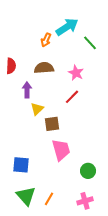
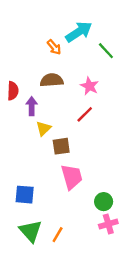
orange arrow: (46, 40) -> (54, 47), turned -64
red semicircle: (11, 66) -> (13, 91), moved
pink cross: (85, 201) -> (108, 224), moved

